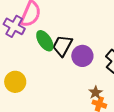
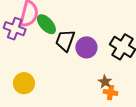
green ellipse: (45, 41) -> (46, 24), moved

